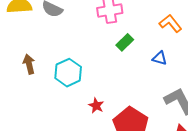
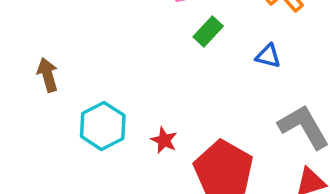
cyan hexagon: (68, 73) -> (103, 126), moved

